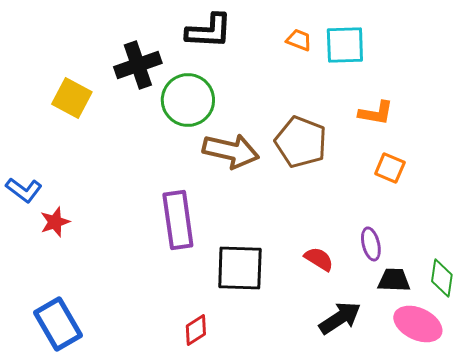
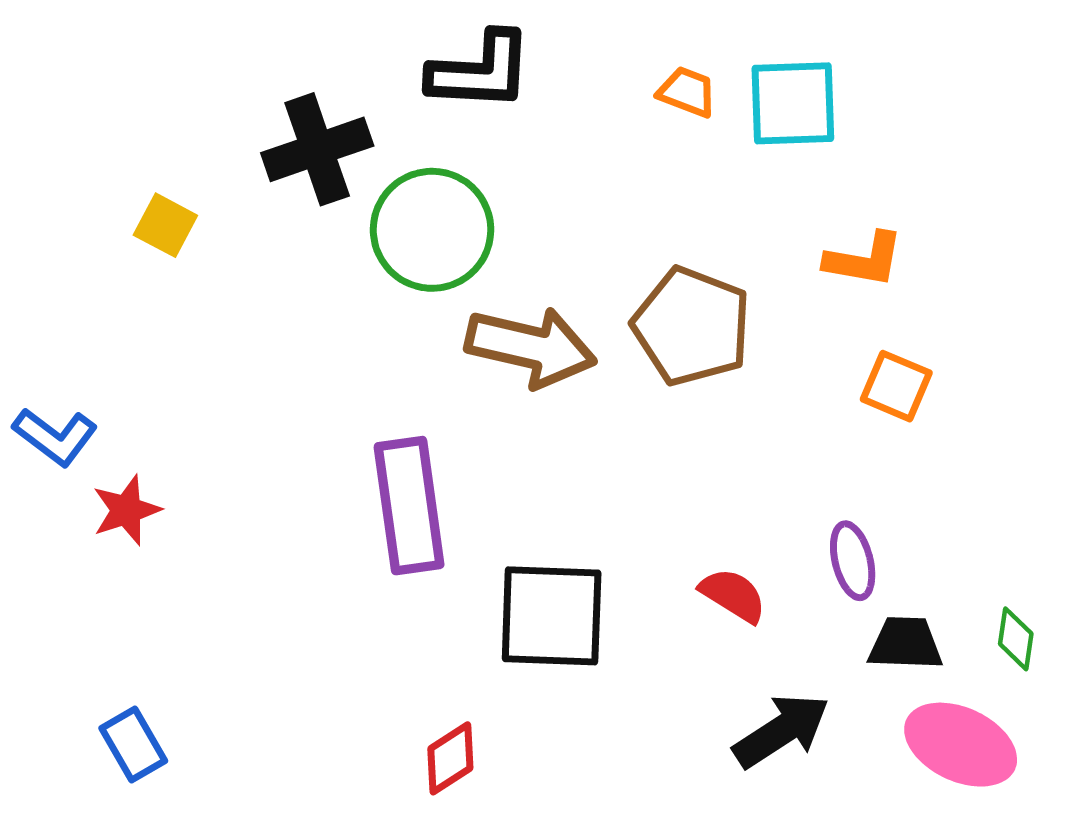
yellow square: (72, 98) -> (165, 225), size x0.7
green diamond: (442, 278) -> (1016, 639), size x0.7
blue rectangle: (58, 324) -> (133, 745), size x0.6

